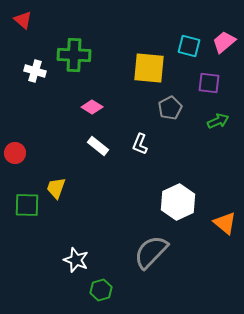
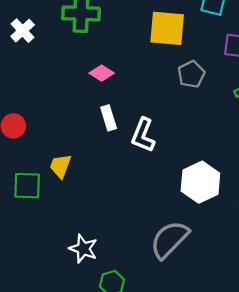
white cross: (35, 71) -> (23, 31), moved, turned 30
white L-shape: (140, 144) -> (143, 135), moved, size x1.4
white rectangle: (98, 146) -> (109, 118), turned 35

